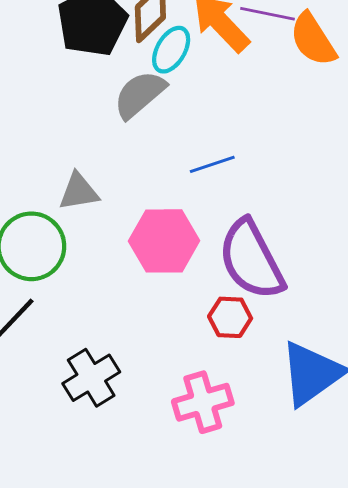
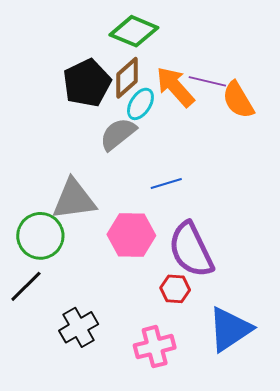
gray triangle: (79, 192) -> (74, 199), size x1.6

